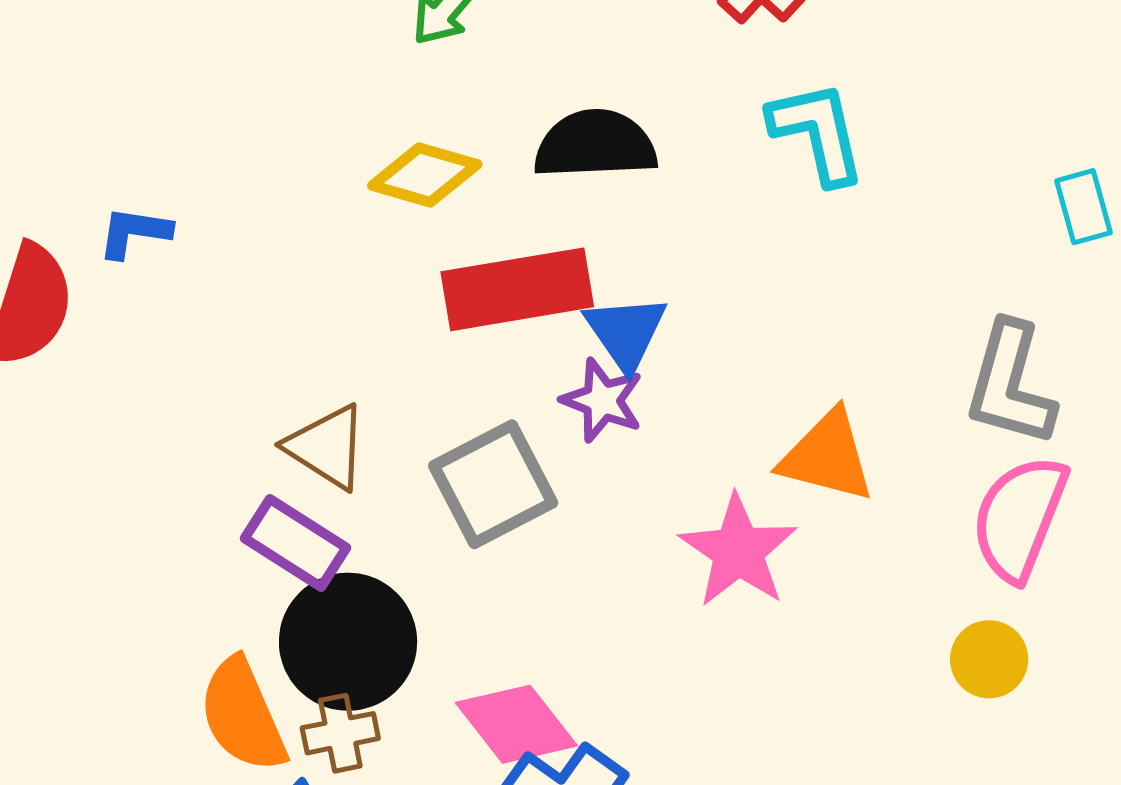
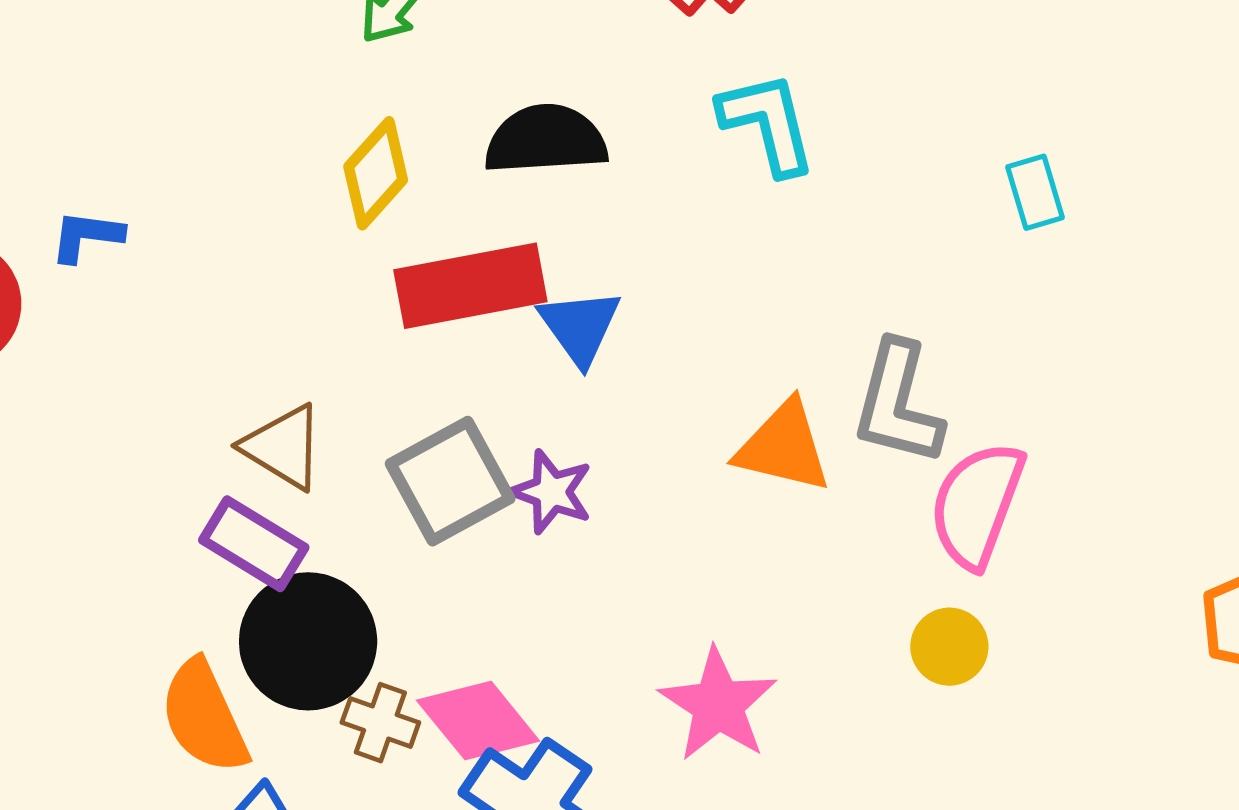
yellow diamond: (425, 175) -> (376, 173), turned -63
gray L-shape: (1010, 384) -> (898, 403), moved
purple star: (602, 400) -> (551, 492), moved
pink star: (738, 551) -> (718, 705), moved
brown cross: (340, 733) -> (380, 723), moved, turned 32

